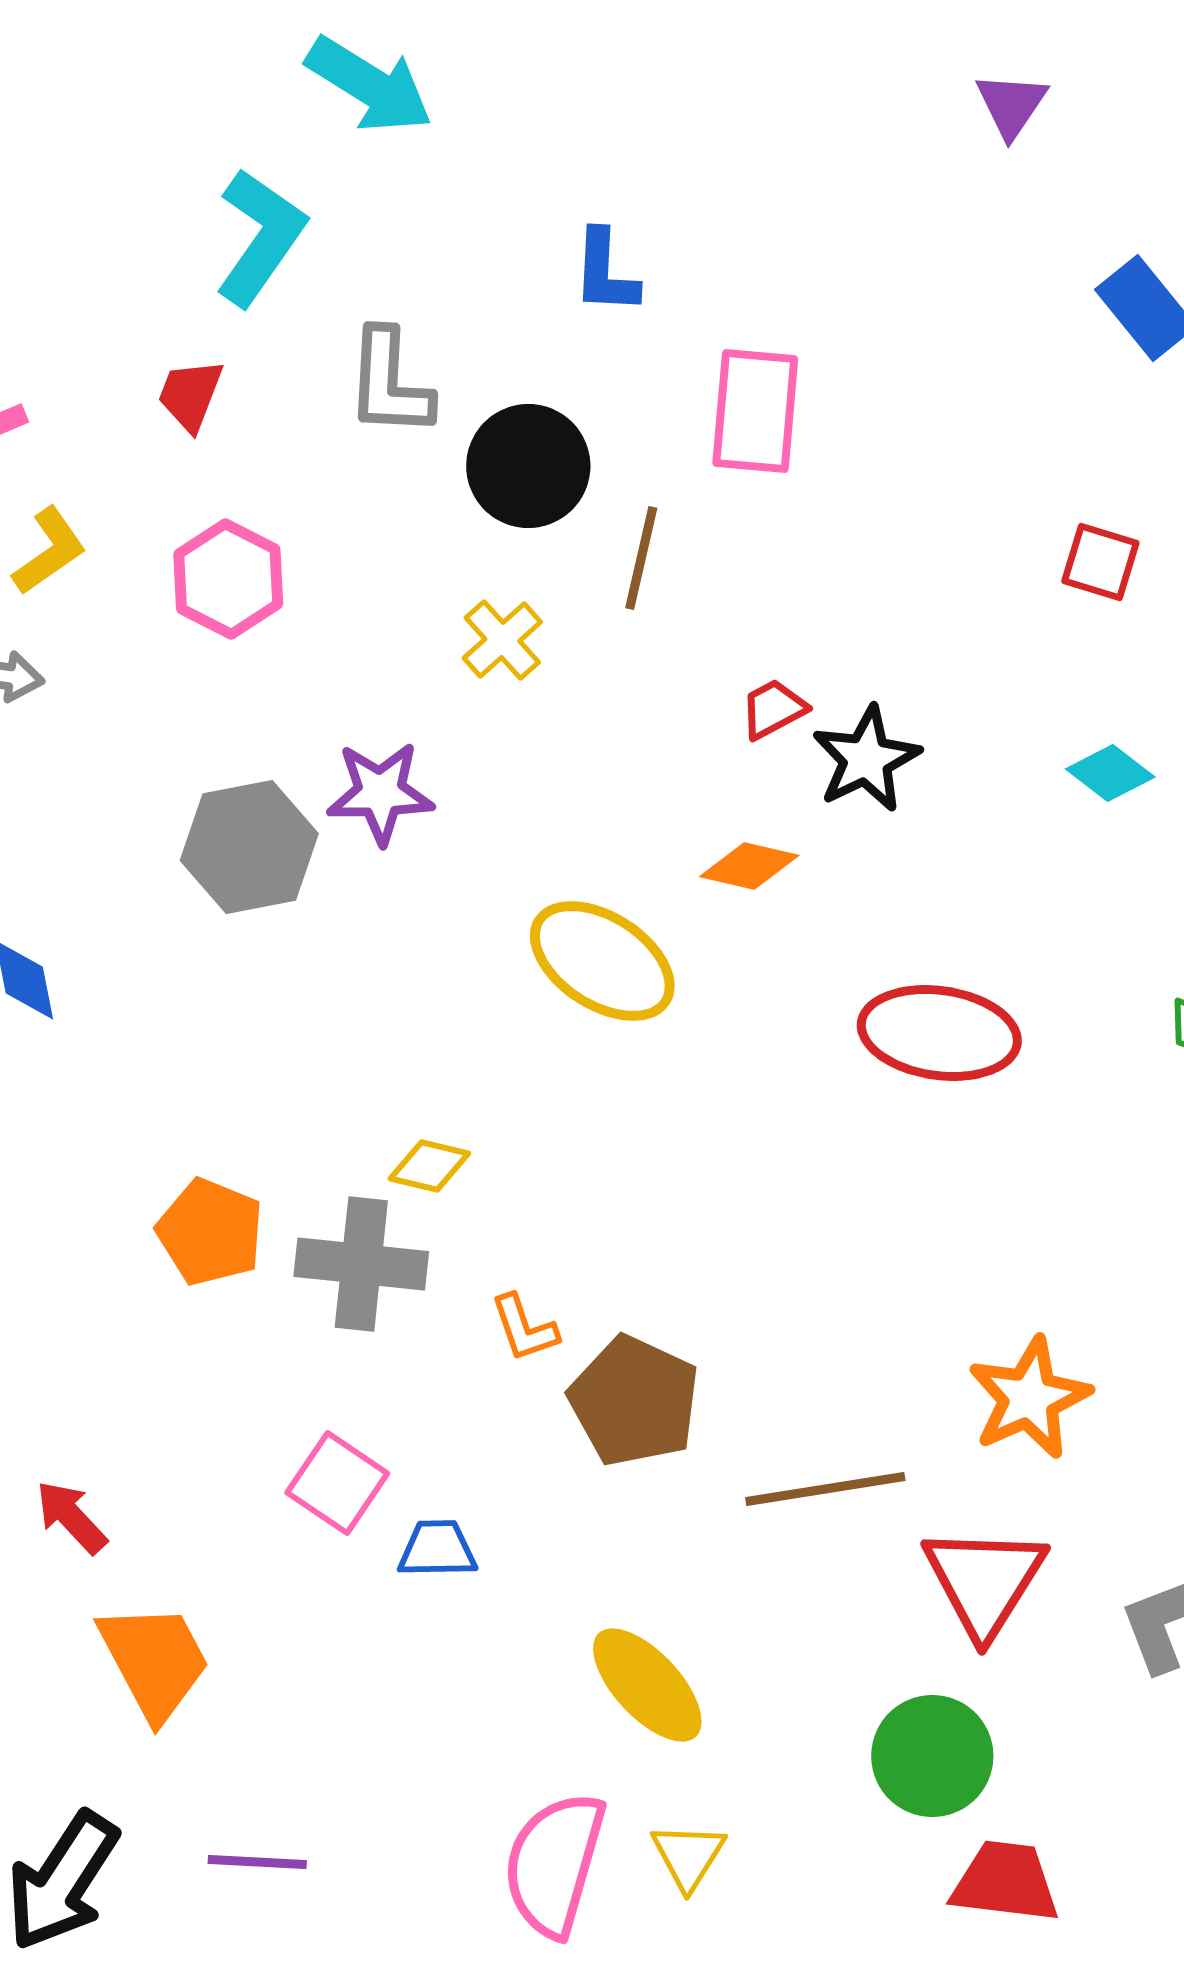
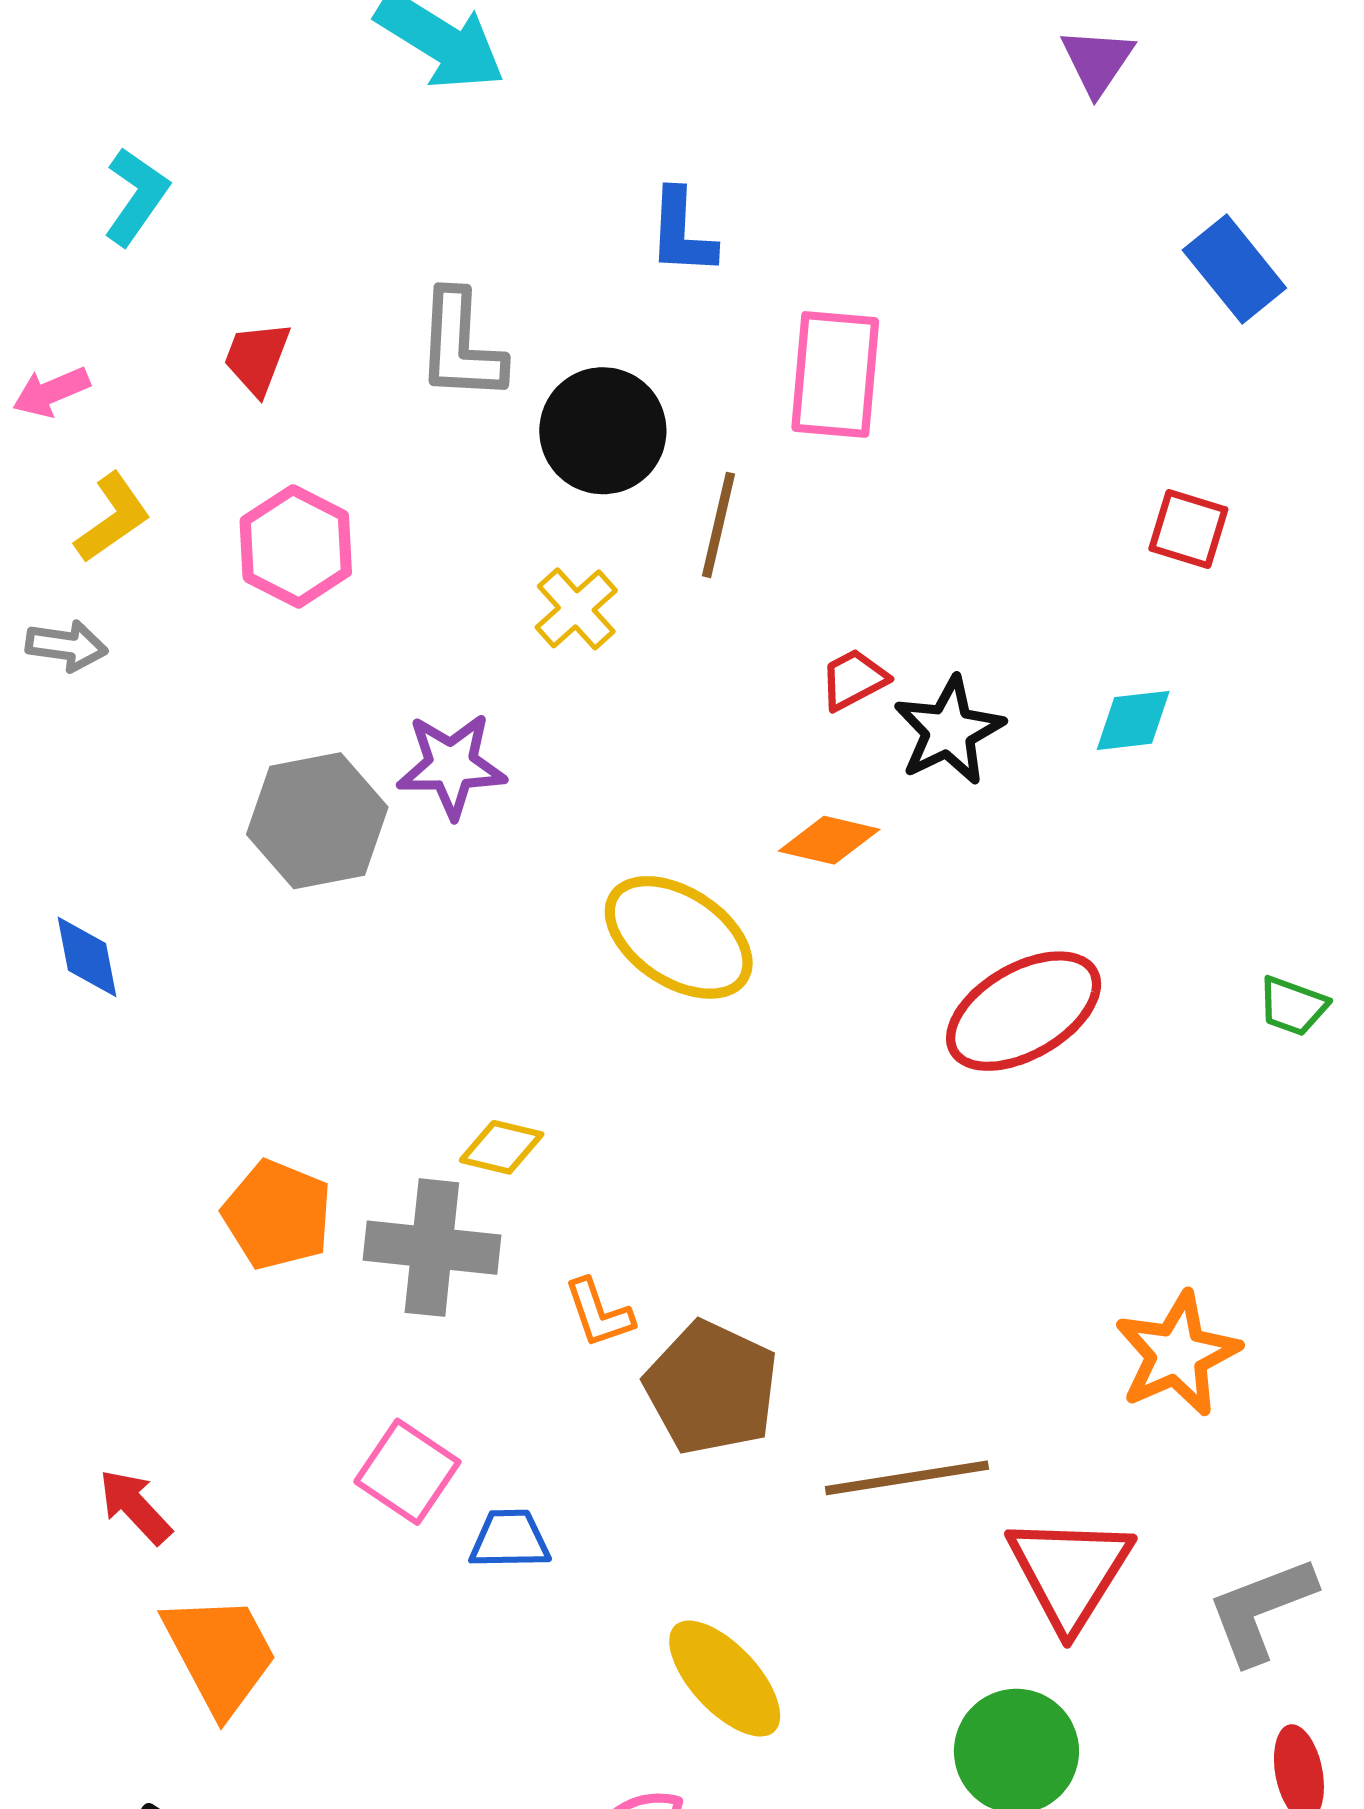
cyan L-shape: (260, 237) -> (136, 196), moved, size x0.7
cyan diamond: (1110, 773) -> (1133, 720), moved, turned -44
red ellipse: (939, 1033) -> (1024, 1011), turned -38
orange star: (1029, 1398) -> (1177, 1354), moved

